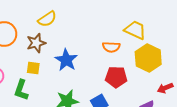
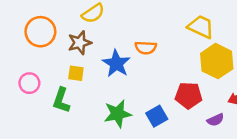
orange semicircle: (111, 47) -> (146, 48), moved
red pentagon: (116, 77) -> (189, 95), moved

